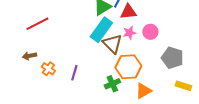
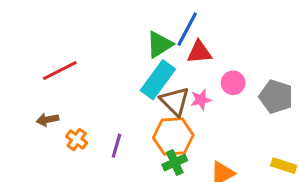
pink star: (129, 33) -> (201, 100), moved
gray pentagon: (172, 58) -> (276, 97), moved
orange hexagon: (128, 67) -> (173, 136), moved

